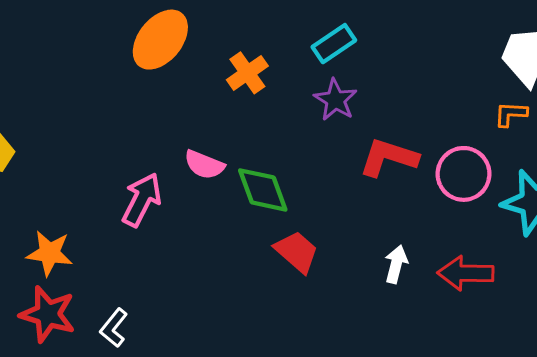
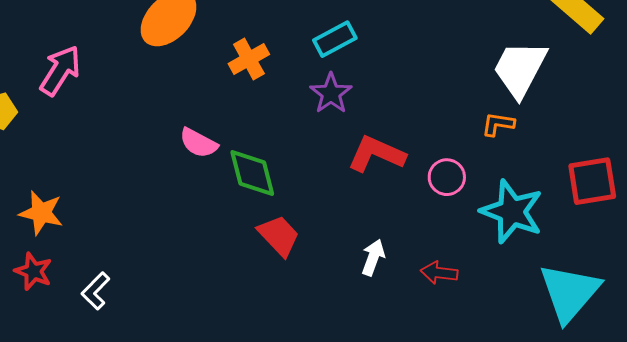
pink circle: (464, 174) -> (447, 177), size x0.7
pink arrow: (142, 200) -> (60, 71), moved
red arrow: (466, 273) -> (439, 273), size x0.7
red star: (48, 314) -> (33, 271), size x0.7

